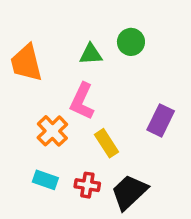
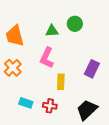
orange cross: (52, 131) -> (13, 68), moved
yellow rectangle: (107, 143) -> (61, 82), turned 35
black trapezoid: (129, 192) -> (87, 110), moved

